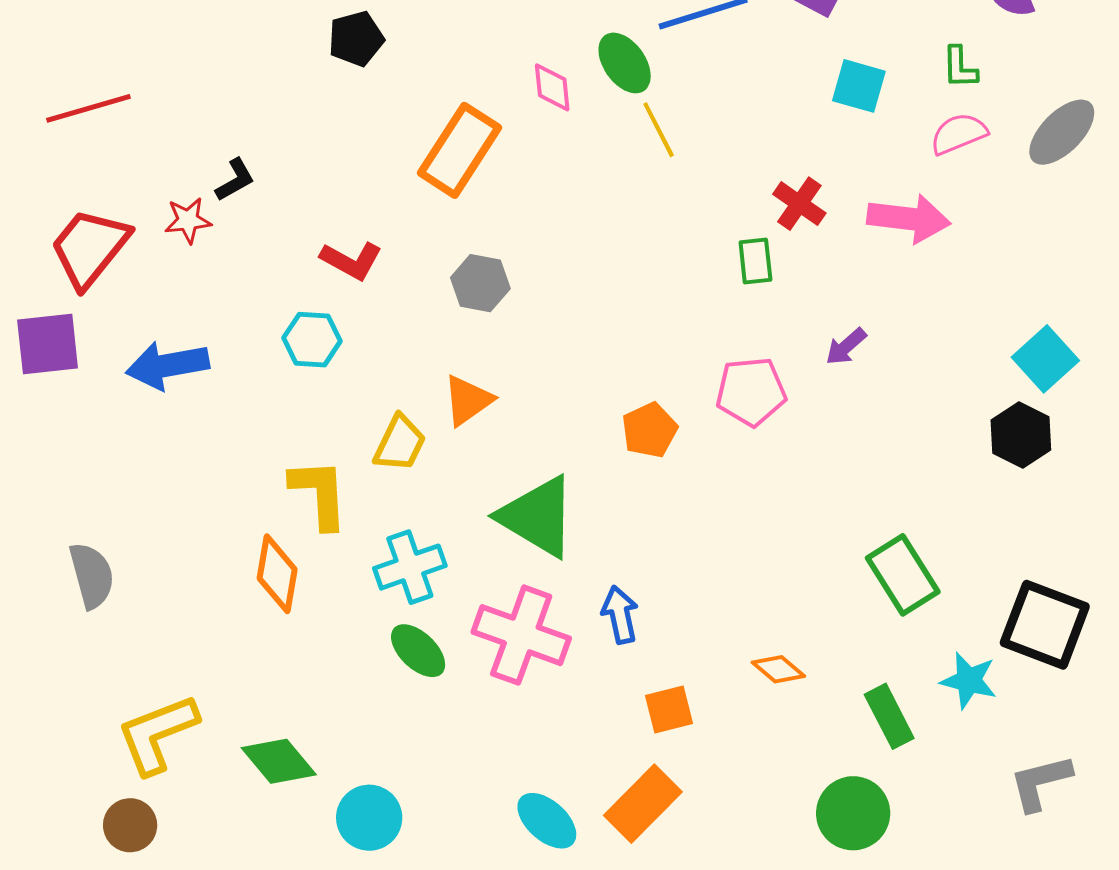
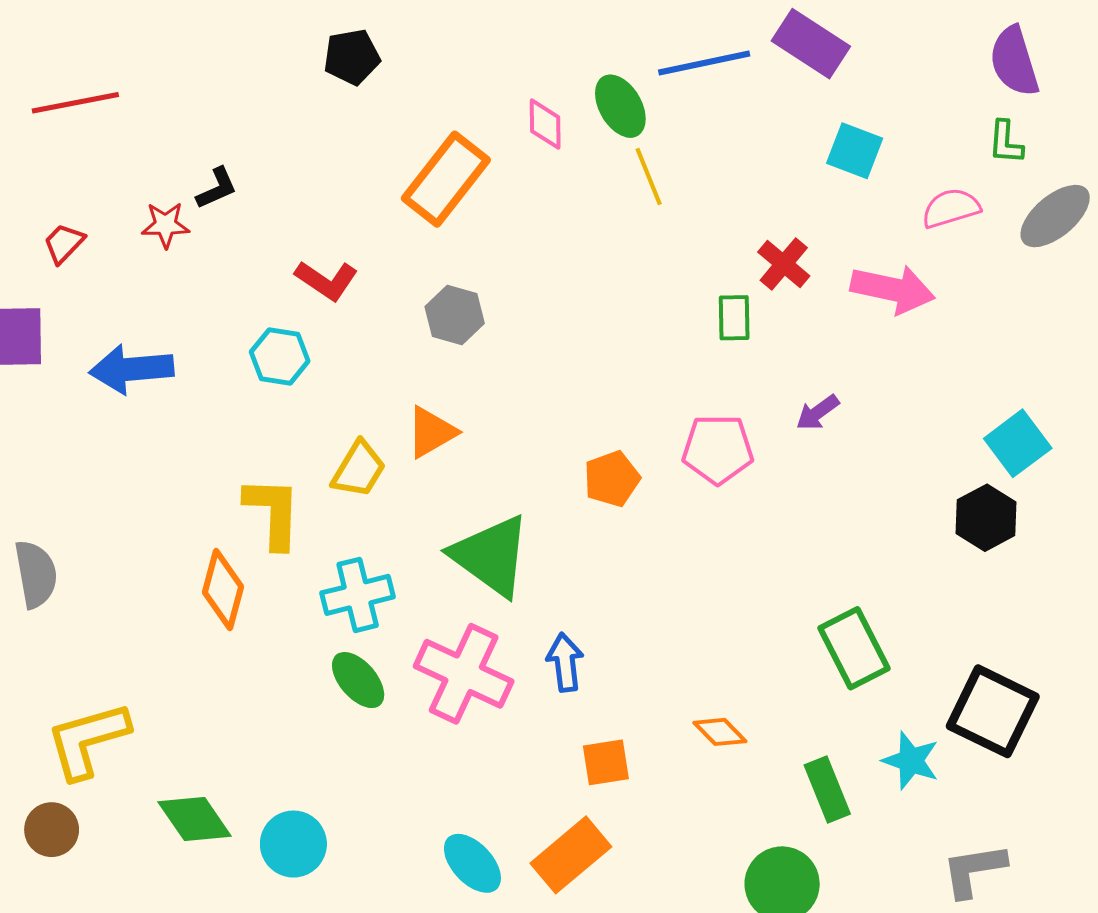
green L-shape: (960, 67) -> (1006, 142), moved
red trapezoid: (90, 248) -> (64, 243), size x0.5
green diamond: (279, 761) -> (195, 819), moved

